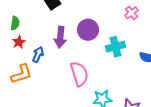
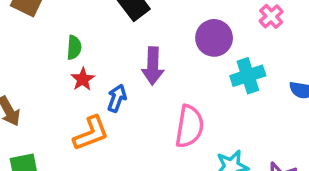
purple circle: (88, 30) -> (214, 38), moved
pink semicircle: (79, 74) -> (189, 126), turned 30

